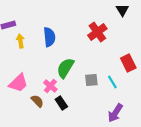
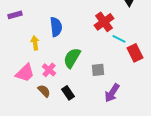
yellow arrow: (20, 41) -> (35, 43), moved
cyan line: (112, 82) -> (119, 39), moved, turned -32
pink cross: (50, 86) -> (49, 70), moved
purple arrow: (115, 113) -> (112, 93), moved

